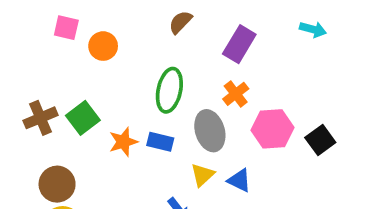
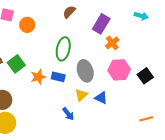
orange cross: (236, 94) -> (112, 43), moved

